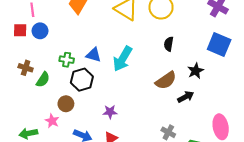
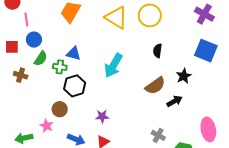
red square: (20, 30) -> (12, 47), moved
blue triangle: (94, 55) -> (74, 53), moved
green semicircle: (43, 80) -> (41, 58), moved

